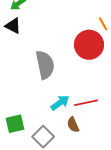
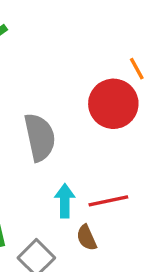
cyan arrow: (60, 103) -> (65, 201), turned -54

